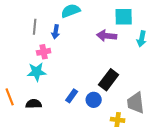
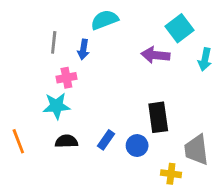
cyan square: (124, 17) -> (179, 28), turned -36
black rectangle: (109, 80) -> (158, 117), turned -45
black semicircle: (34, 104) -> (66, 141), moved

